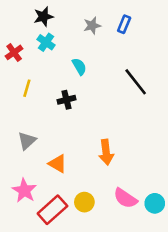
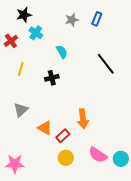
black star: (43, 17) -> (24, 15), moved
pink star: (24, 191) -> (15, 164), moved, turned -30
red rectangle: (52, 210) -> (63, 136), moved, size x0.6

